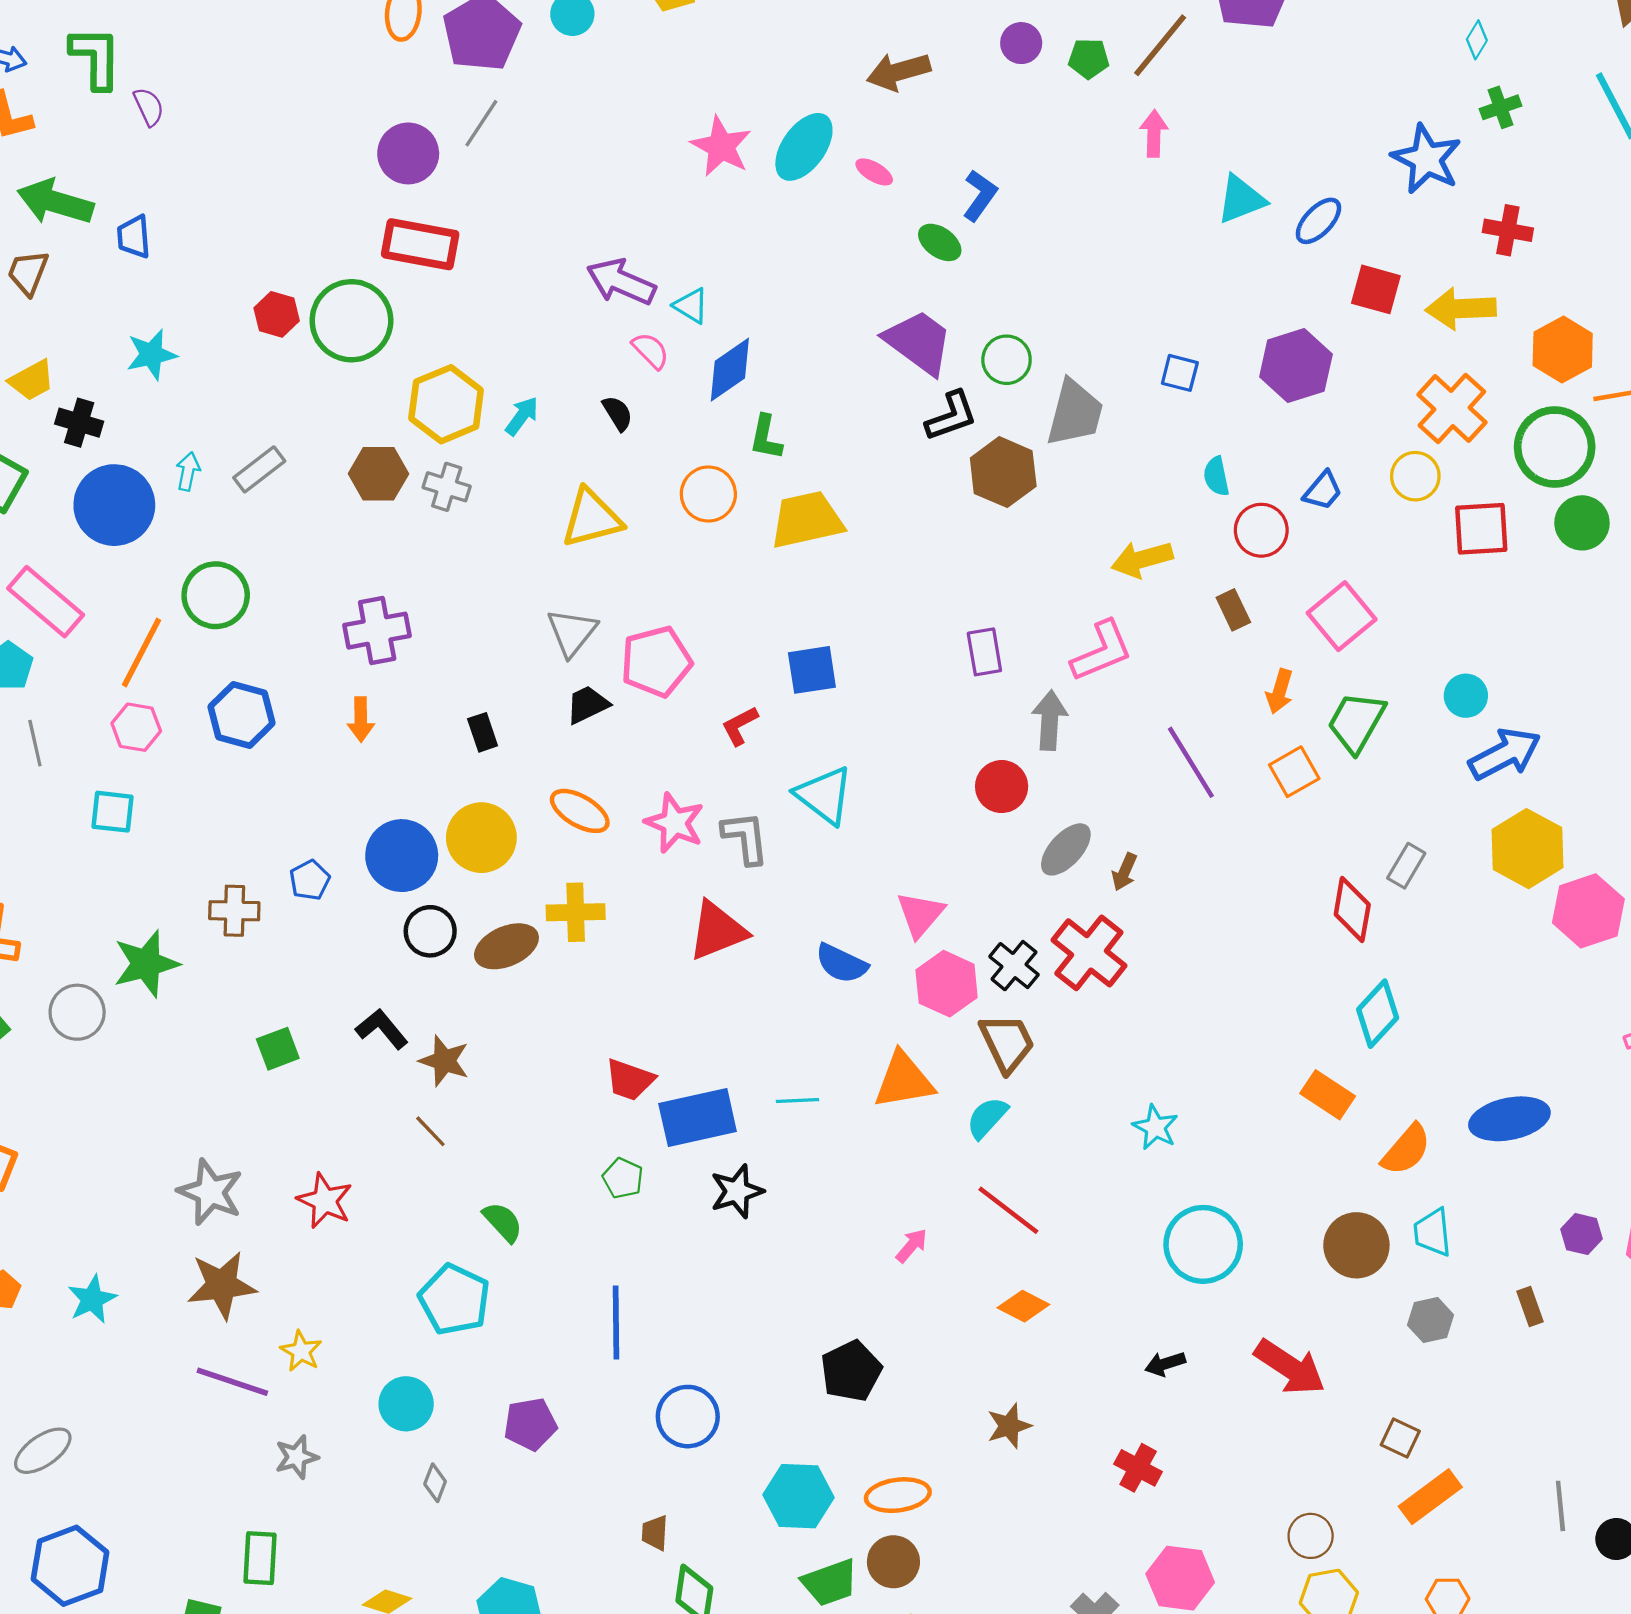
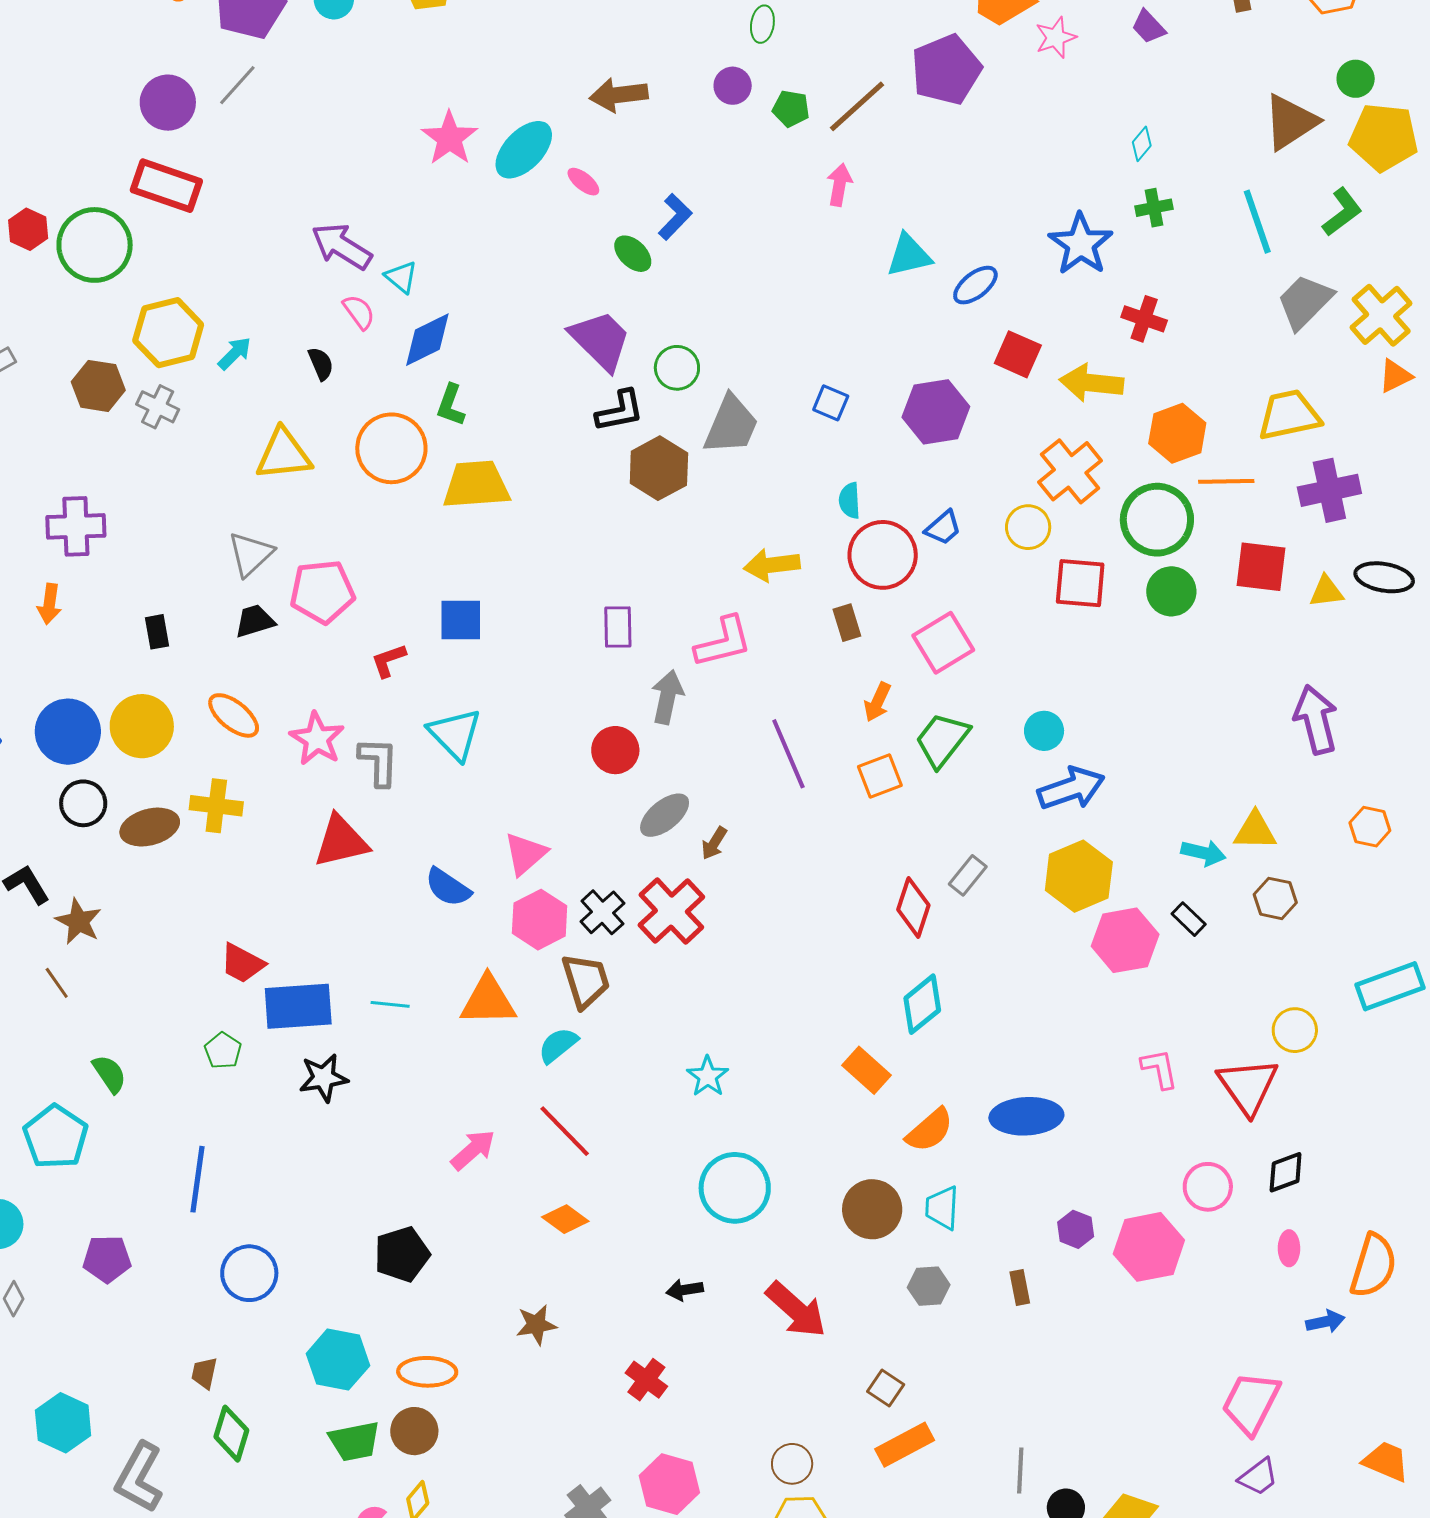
orange circle: (708, 494) -> (391, 448), size x1.4
red circle: (1261, 530) -> (883, 555), size x1.4
pink arrow: (912, 1246) -> (473, 1150), size x1.4

